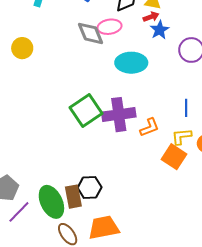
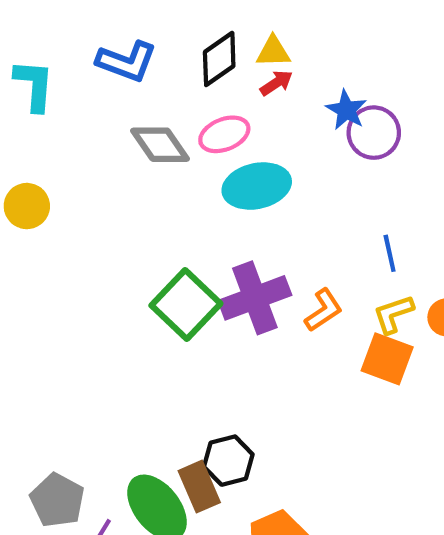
pink ellipse: (110, 27) -> (224, 134), moved
blue star: (160, 30) -> (346, 110), moved

